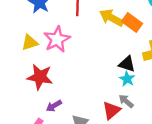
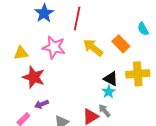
yellow arrow: (111, 18) -> (93, 48), moved
pink star: (57, 39) -> (54, 47), turned 30
yellow triangle: (30, 43) -> (21, 53), moved

